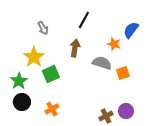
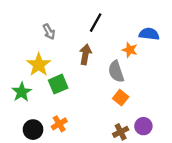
blue semicircle: (131, 30) -> (149, 34), turned 60
gray semicircle: (102, 63) -> (116, 72), turned -126
orange square: (123, 73) -> (121, 98), moved, turned -32
black circle: (22, 102) -> (33, 130), moved

